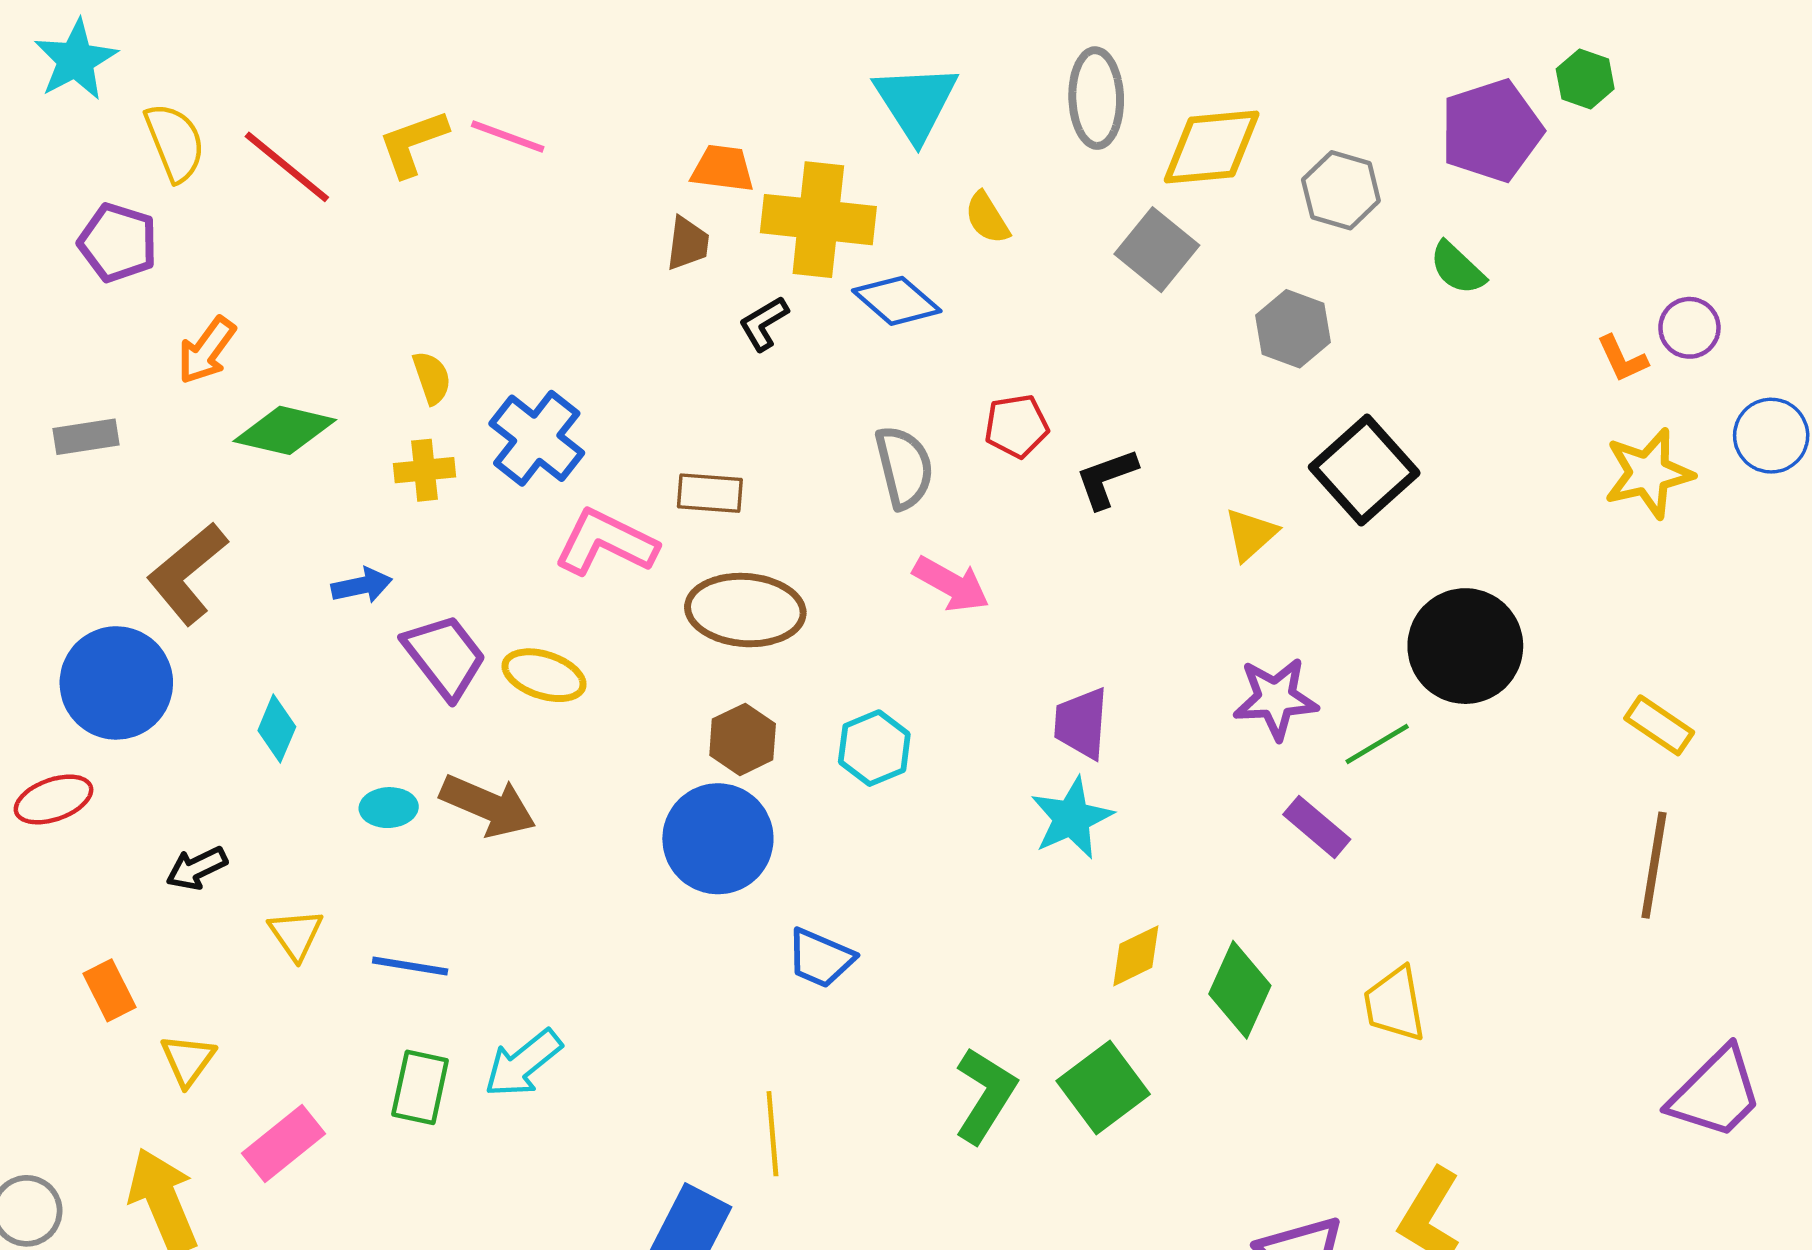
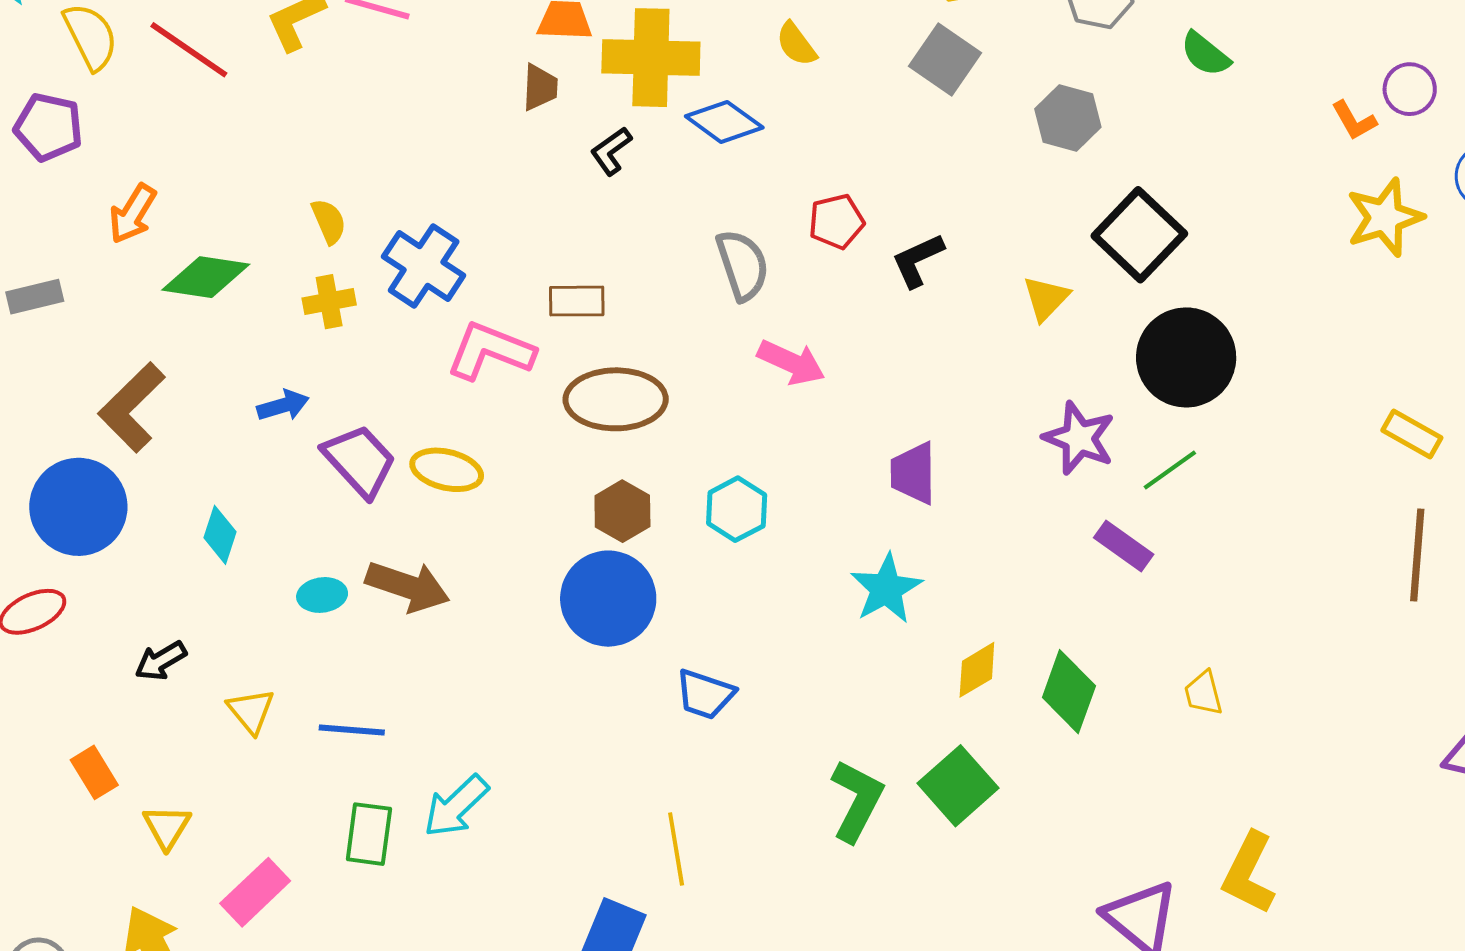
black circle: (1465, 646) -> (1186, 357), moved
purple star: (1276, 699) -> (1079, 438), turned 30
cyan star: (1072, 818) -> (886, 589), moved
yellow trapezoid: (1395, 1004) -> (1203, 693), size x0.7

